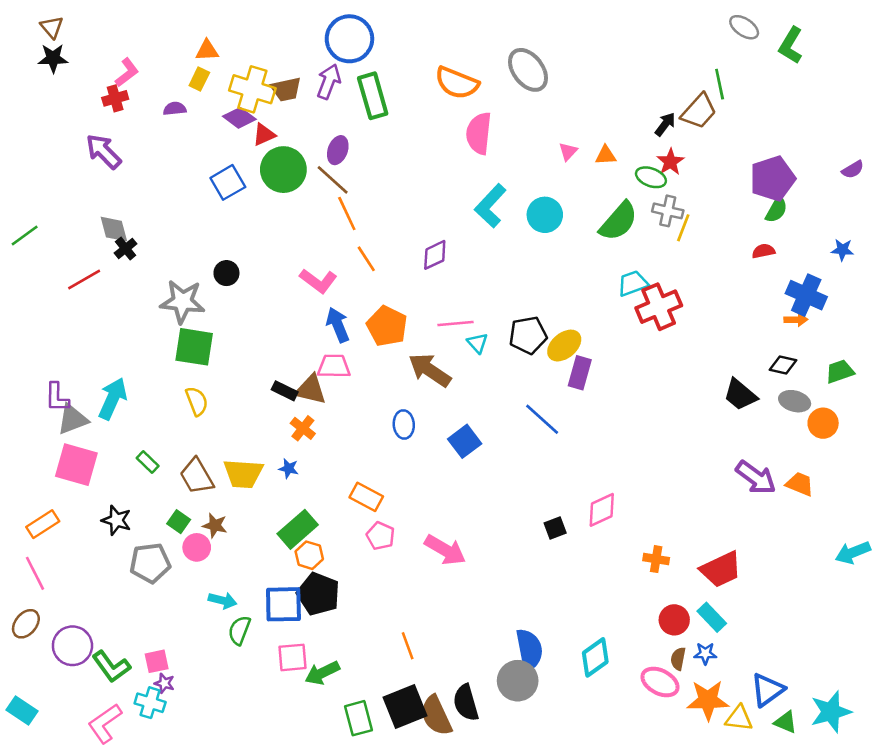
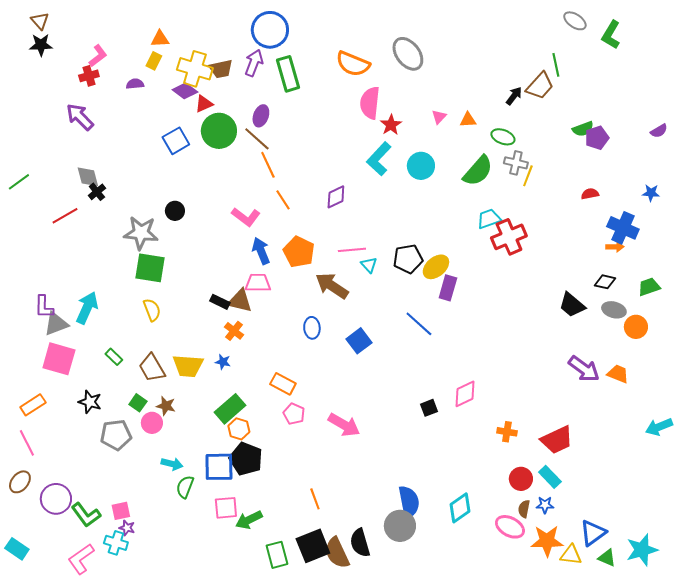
red star: (670, 162) -> (391, 125), moved
purple pentagon: (773, 179) -> (597, 138), size x0.7
green semicircle: (776, 210) -> (583, 129), moved, turned 40

